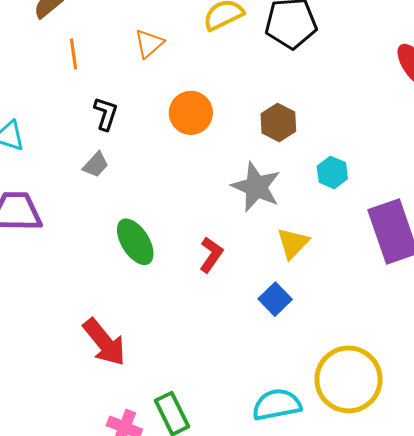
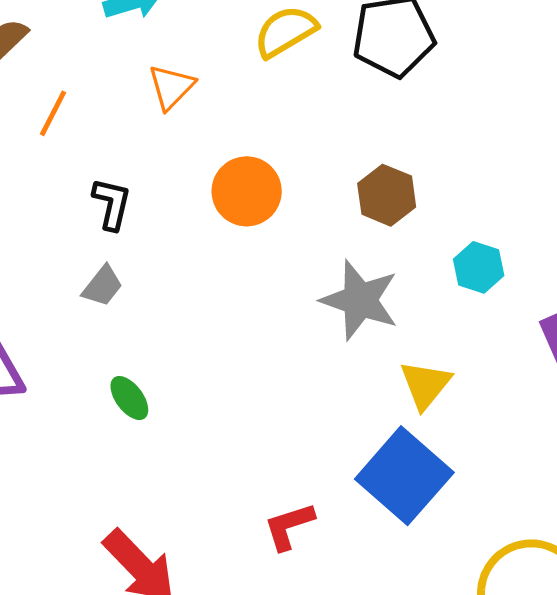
orange line: (74, 54) -> (53, 113), turned 40
green ellipse: (135, 242) -> (129, 398), moved, size x0.6
red L-shape: (211, 255) -> (289, 526), moved, turned -138
blue square: (275, 299) -> (404, 476), size x1.8

